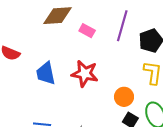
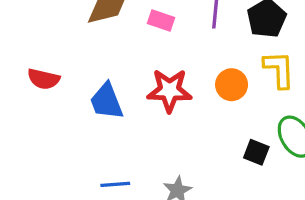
orange circle: (124, 97) -> (232, 85), moved

